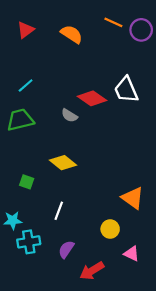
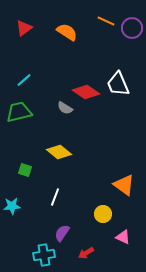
cyan cross: (29, 242) -> (44, 255), moved
red arrow: (92, 271) -> (86, 253), size x0.7

